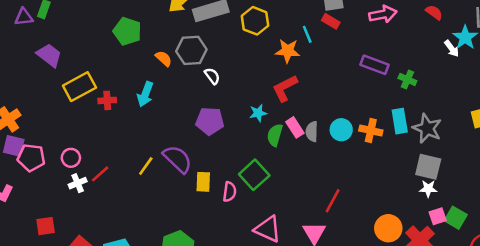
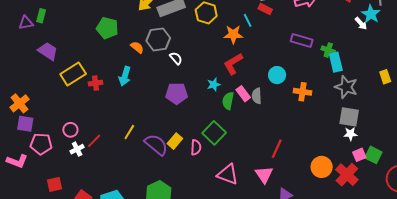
cyan rectangle: (400, 121) -> (336, 62), moved
cyan circle: (341, 130) -> (277, 75), moved
pink pentagon: (31, 158) -> (41, 144), moved
purple semicircle: (177, 159) -> (156, 145), moved
yellow rectangle: (203, 182) -> (175, 141), turned 42

